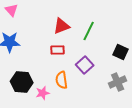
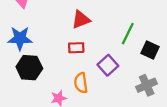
green line: (89, 31) -> (128, 34), moved
black hexagon: (22, 82) -> (29, 68), moved

